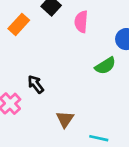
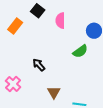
black arrow: (36, 84) -> (39, 65), moved

